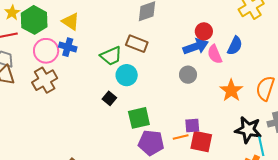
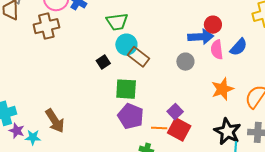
brown rectangle: (137, 44) -> (139, 57), moved
purple square: (192, 126) -> (175, 112), turned 35
orange line: (181, 137) -> (159, 128), moved

